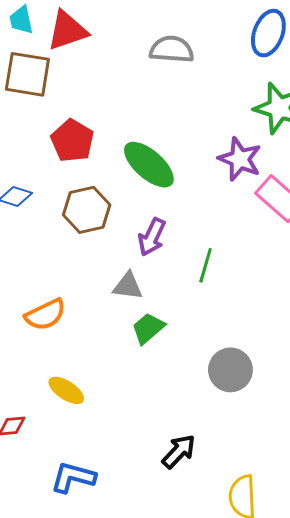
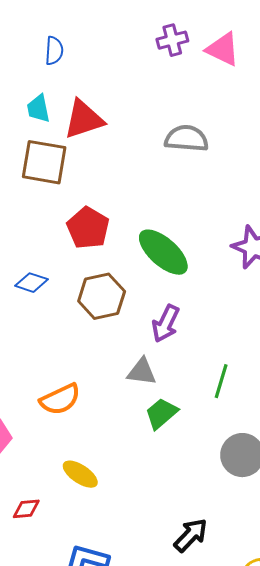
green line: (206, 265) -> (221, 381), moved

